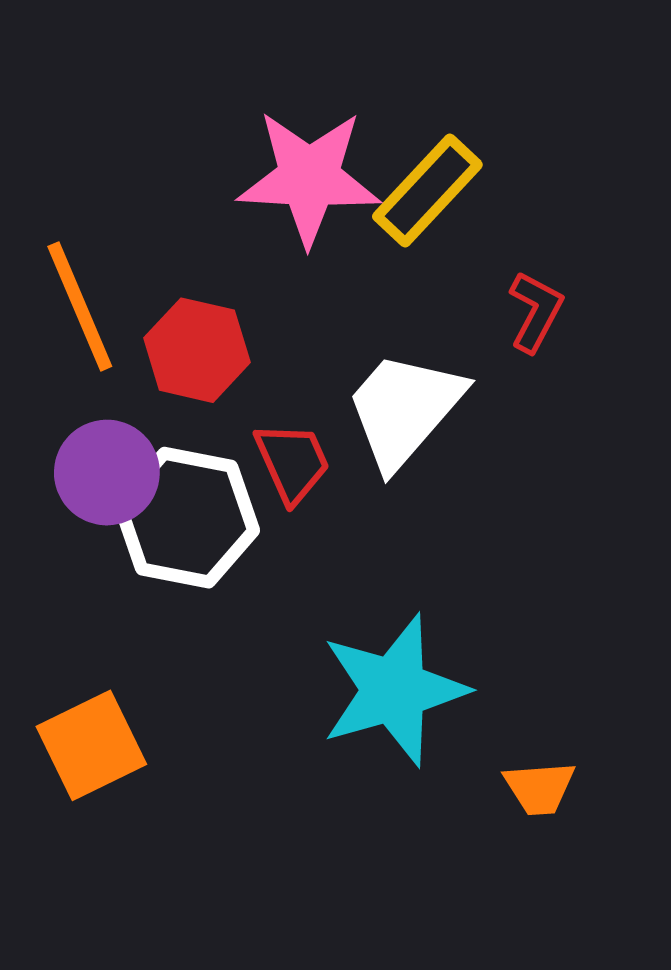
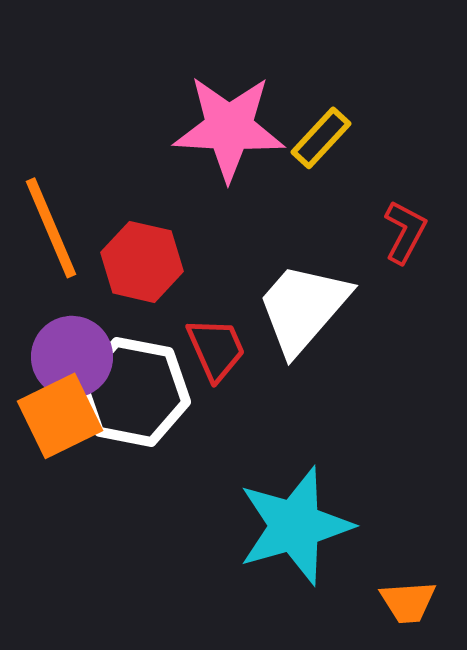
yellow rectangle: (427, 191) -> (321, 138), size x0.7
orange square: (91, 745) -> (60, 416), moved

